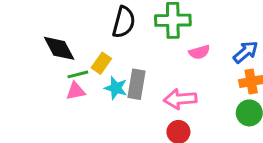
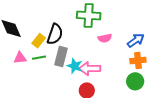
black semicircle: (124, 22) -> (55, 34), moved
green line: (78, 74) -> (39, 58), moved
cyan star: (116, 88) -> (75, 66), moved

